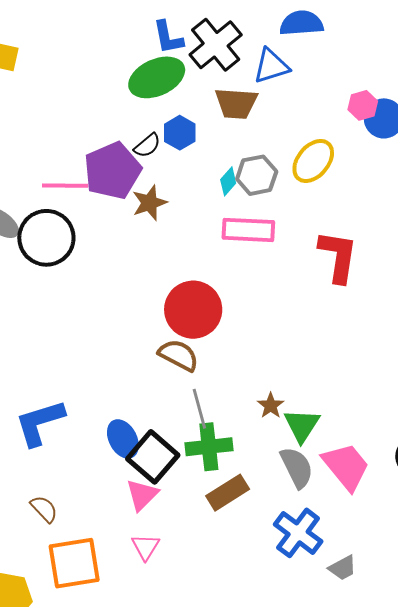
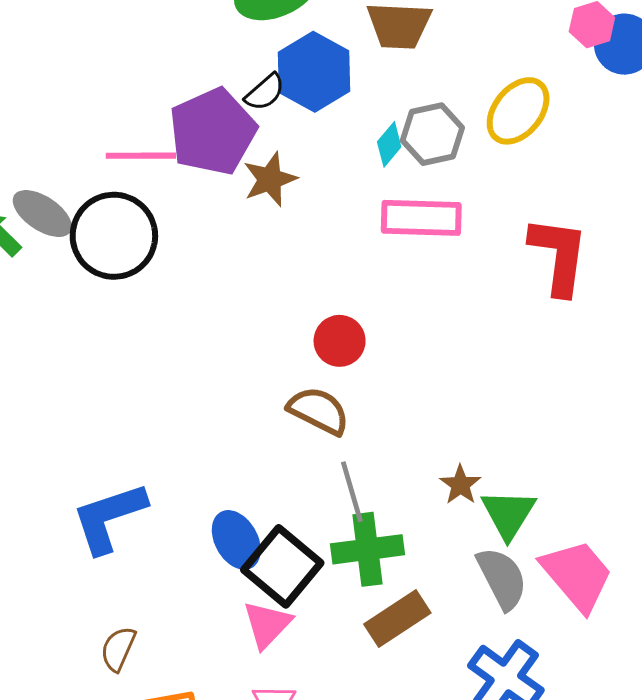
blue hexagon: (180, 133) -> (314, 72), size x1.5
red circle: (193, 310) -> (340, 341), size x0.6
brown semicircle: (44, 509) -> (118, 649), turned -112

